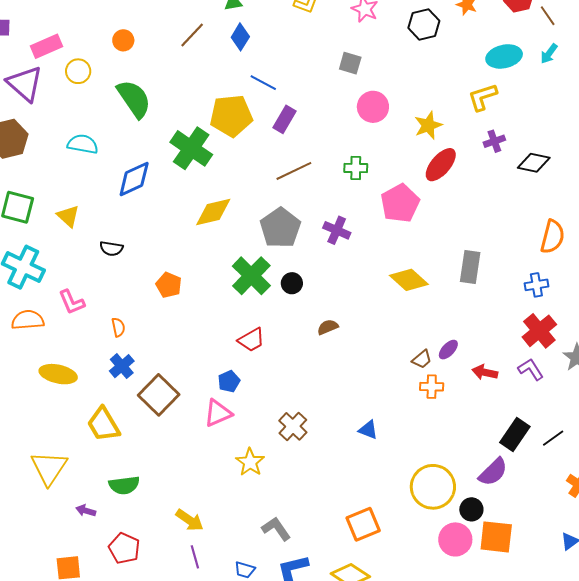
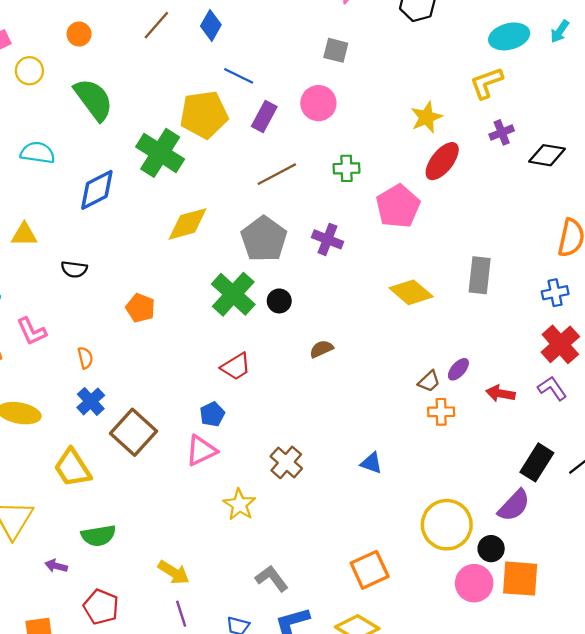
pink circle: (373, 107) -> (318, 103), moved
yellow triangle: (68, 216) -> (24, 235), turned -40

